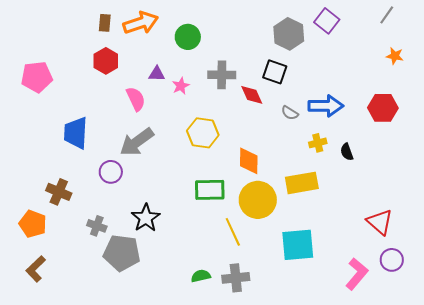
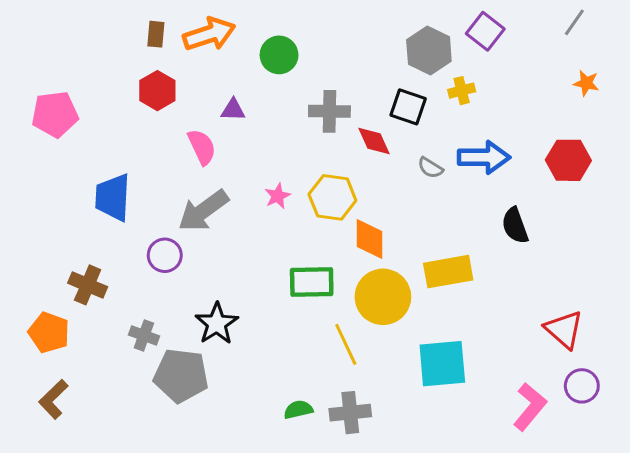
pink star: (181, 86) -> (278, 196), moved
yellow hexagon: (203, 133) -> (332, 197), moved
yellow cross: (318, 143) -> (462, 91), moved
black semicircle: (347, 152) -> (515, 226), size x1.4

